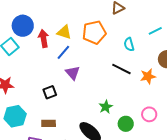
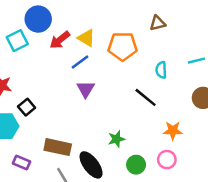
red arrow: (44, 38) -> (60, 40), turned -132
orange star: (148, 76) -> (173, 131), moved
black square: (50, 92) -> (27, 107), moved, turned -32
brown rectangle: (49, 123) -> (58, 147), moved, size x1.5

